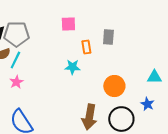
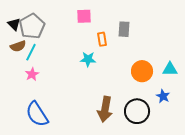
gray pentagon: (16, 34) -> (32, 26), turned -30
orange circle: (114, 86) -> (142, 71), moved

